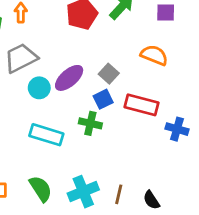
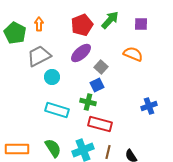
purple ellipse: (69, 78) -> (81, 53), moved
red rectangle: (141, 105) -> (100, 124), moved
blue cross: (177, 129) -> (149, 106), turned -35

